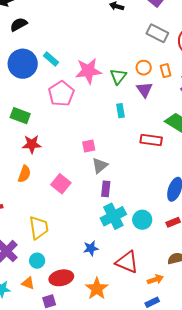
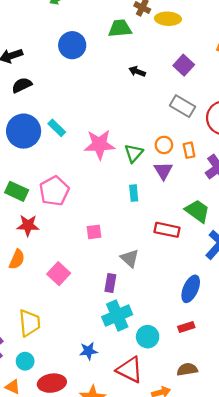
pink pentagon: (61, 94) -> (54, 191), moved
gray triangle: (100, 166) -> (130, 258), moved, turned -42
cyan circle: (142, 220) -> (148, 337), moved

